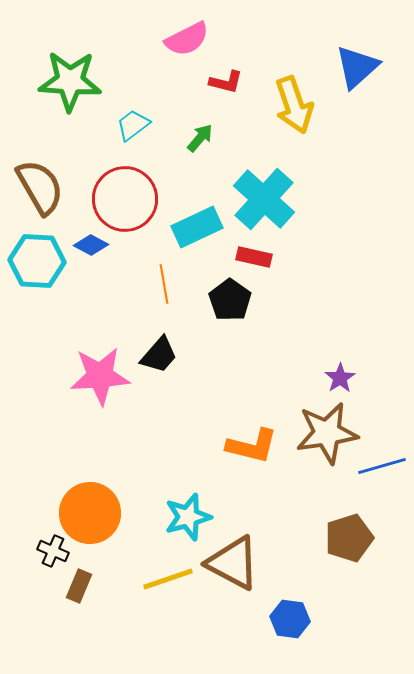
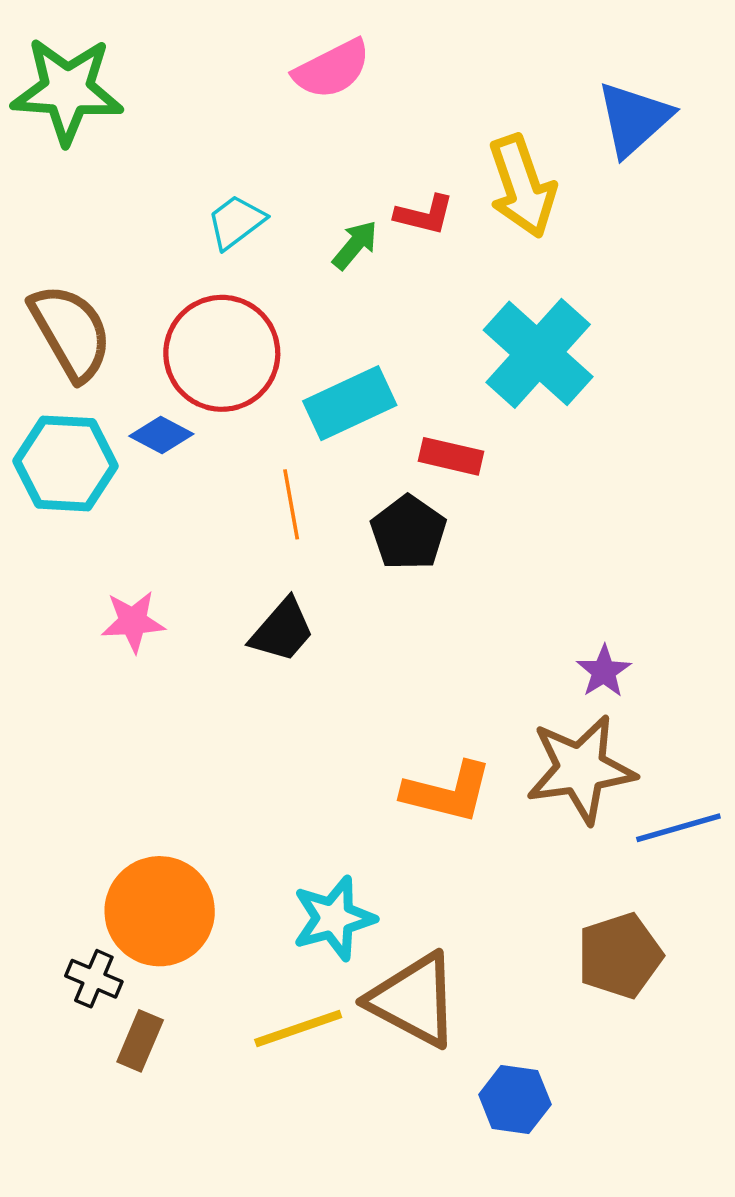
green star: (70, 81) -> (67, 90), moved
red L-shape: (226, 82) -> (424, 215), moved
cyan cross: (264, 199) -> (538, 353), moved
pink star: (100, 376) -> (133, 622), moved, size x0.6

